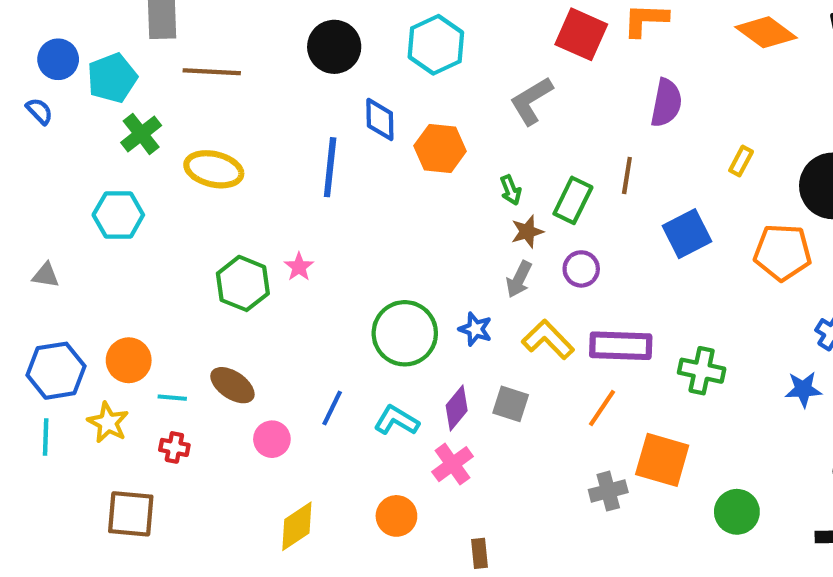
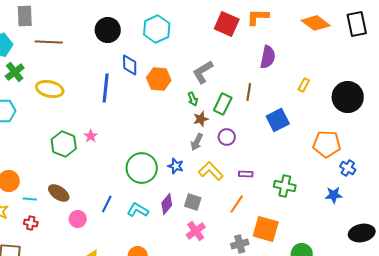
gray L-shape: (531, 101) -> (203, 72), moved
orange pentagon: (783, 252) -> (327, 144), moved
purple rectangle: (621, 346) -> (246, 174), size x0.5
pink cross: (453, 464) -> (196, 231), moved

